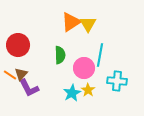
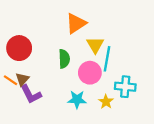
yellow triangle: (88, 24) -> (95, 45), moved
yellow star: (88, 90) -> (106, 102), moved
cyan star: (72, 93) -> (77, 100), turned 30

